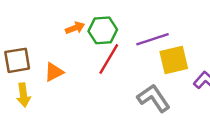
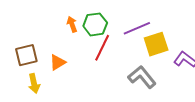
orange arrow: (75, 28) -> (72, 24), turned -84

